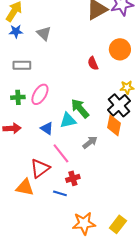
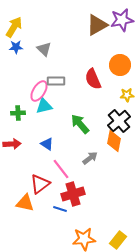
red semicircle: (93, 63) -> (93, 79), size x1.5
gray rectangle: (22, 65) -> (56, 81), moved
yellow star: (127, 87) -> (127, 95), moved
pink ellipse: (40, 94) -> (39, 91), moved
cyan triangle: (68, 120) -> (44, 106), moved
red cross: (73, 178) -> (73, 194), size x1.6

